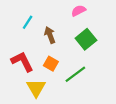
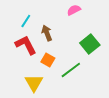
green square: (86, 39) -> (90, 44), moved
red L-shape: (22, 62) -> (26, 45), moved

